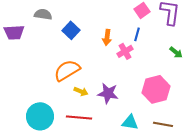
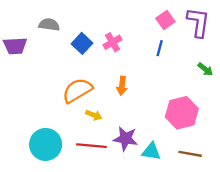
orange arrow: (107, 37) -> (122, 86), moved
pink cross: (125, 51) -> (113, 42), moved
purple star: (108, 93) -> (125, 139), moved

